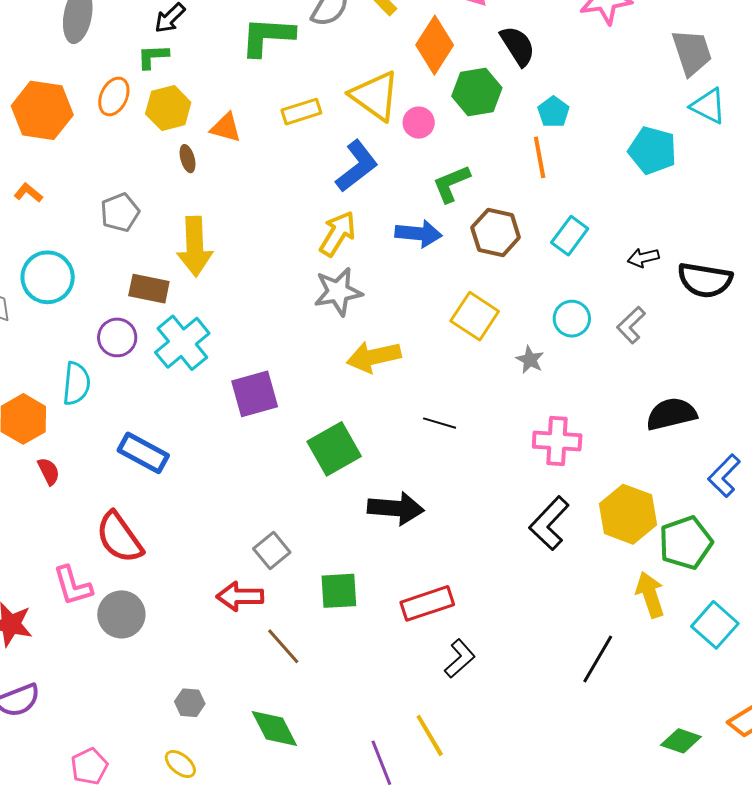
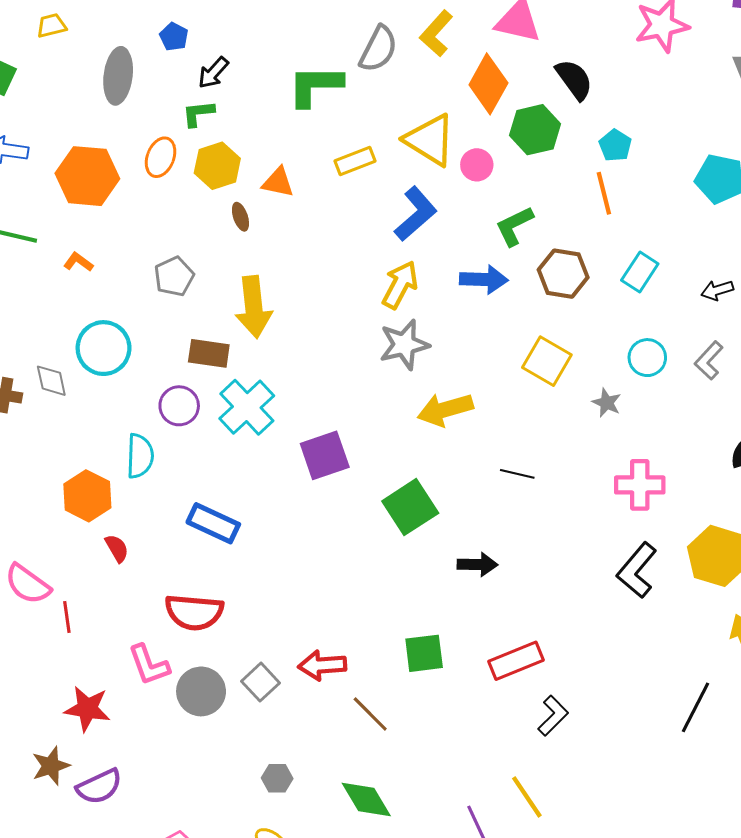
black arrow: (396, 508) -> (477, 565), size x0.7
red semicircle: (119, 537) -> (194, 612), turned -46
gray square: (272, 551) -> (260, 682), moved

